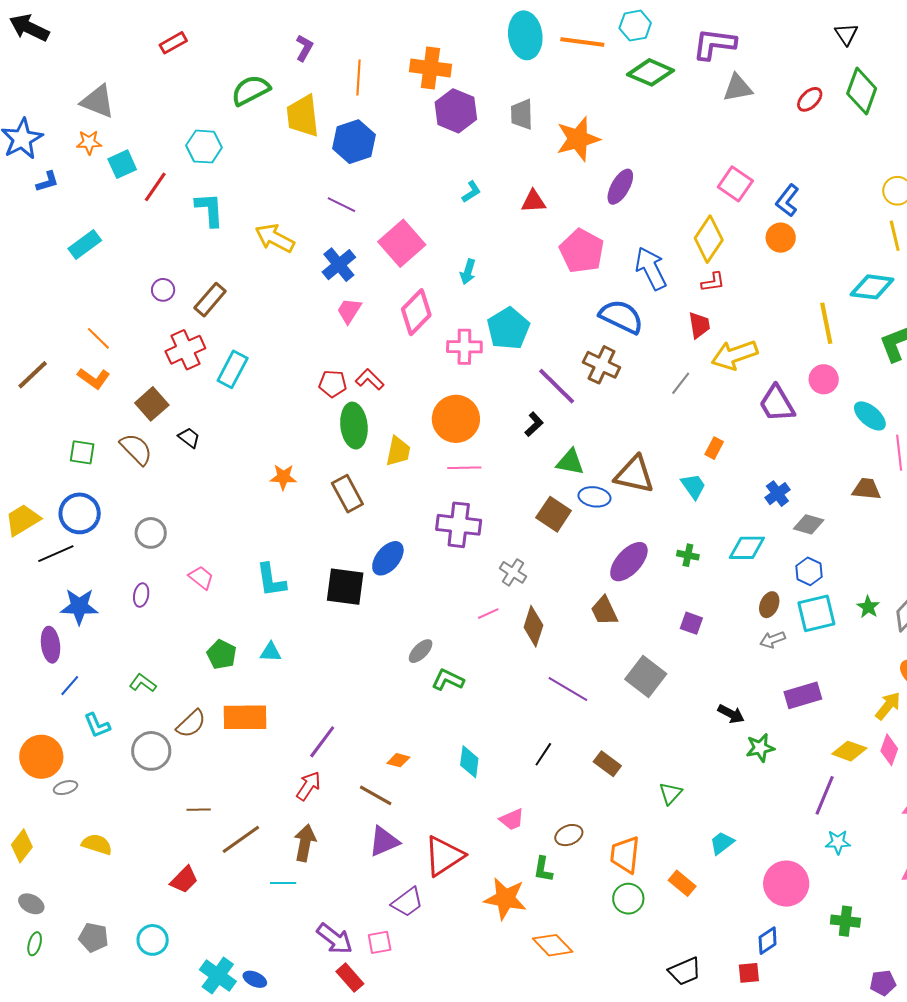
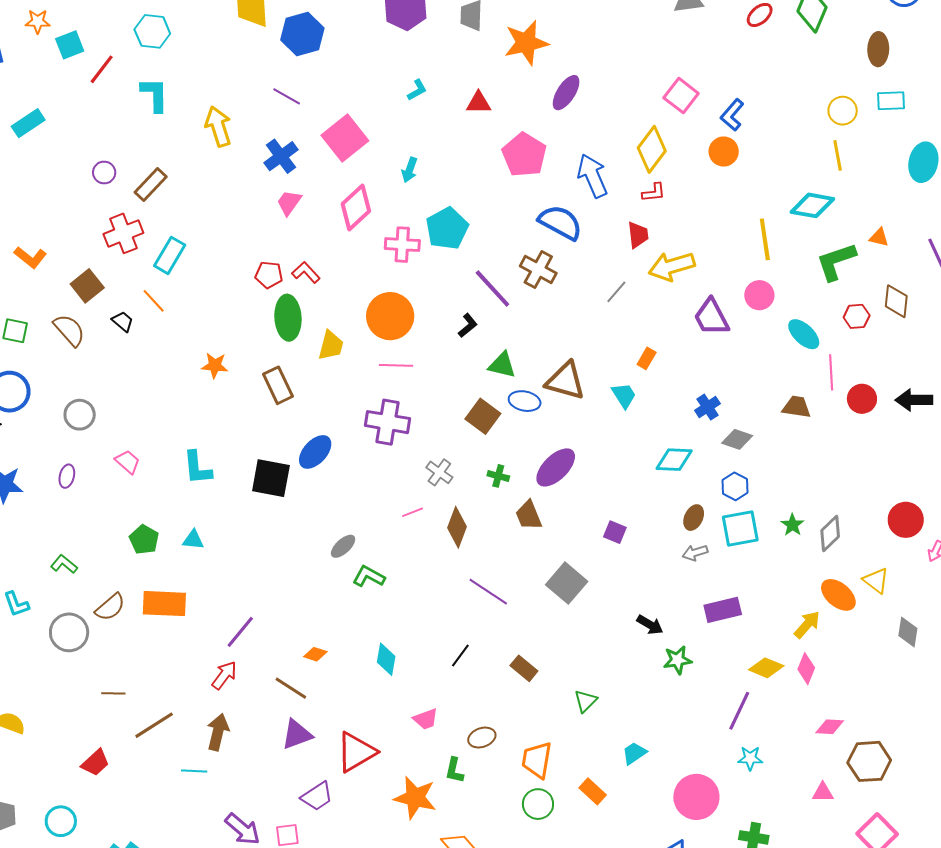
yellow arrow: (275, 238) -> (218, 126), turned 42
orange line: (98, 338) -> (154, 301), moved
green cross: (688, 555) -> (498, 476), moved

